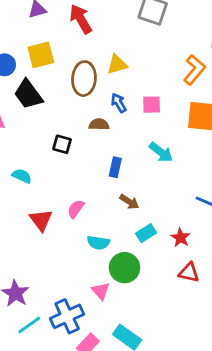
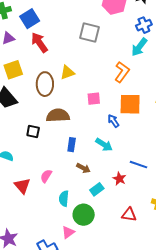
blue arrow: (119, 103) -> (113, 121), moved
brown semicircle: (99, 124) -> (58, 115), size x1.6
cyan arrow: (161, 152) -> (104, 145), moved
red star: (181, 238) -> (119, 179), moved
cyan semicircle: (98, 243) -> (64, 199), turned 91
pink triangle: (101, 291) -> (68, 232), turned 40

